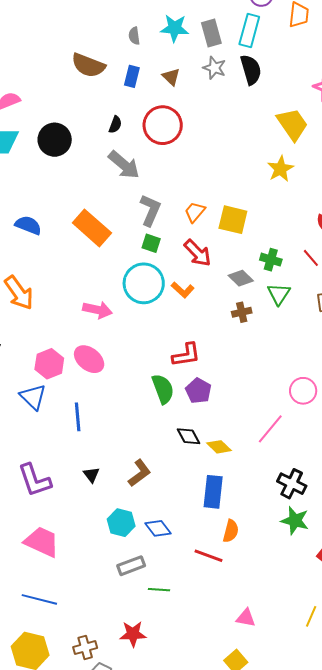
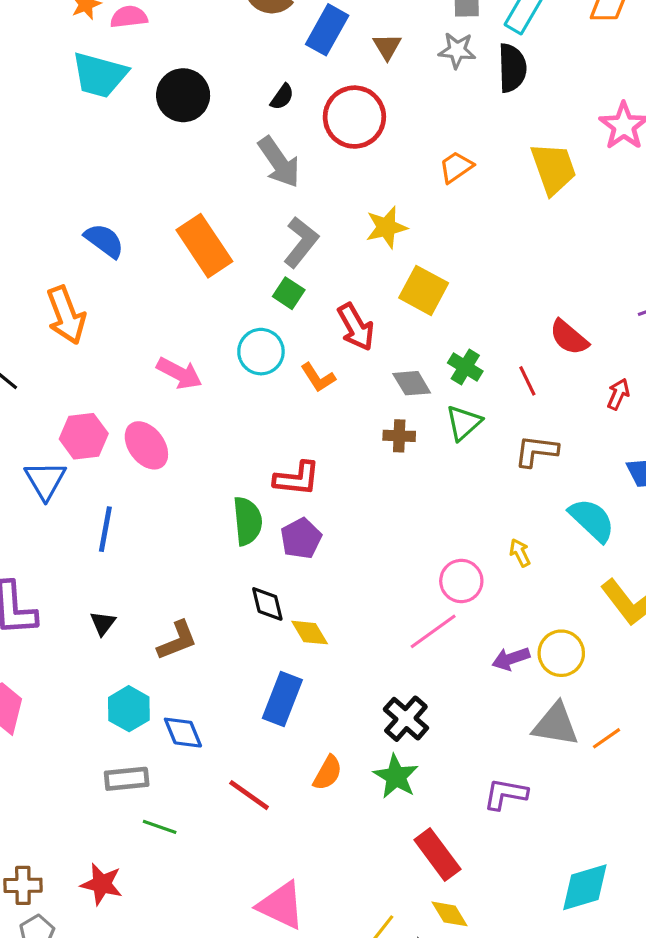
gray star: (214, 68) -> (457, 50), turned -30
blue rectangle: (132, 76) -> (327, 30), size x1.4
yellow star: (280, 169) -> (386, 227), moved
orange trapezoid: (195, 212) -> (456, 167), moved
blue semicircle: (28, 225) -> (104, 241), moved
cyan circle: (144, 283) -> (261, 352), size x0.7
pink line: (270, 429) -> (433, 631), moved
orange semicircle: (231, 531) -> (328, 773), moved
pink triangle: (246, 618) -> (281, 905), size x1.6

